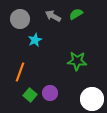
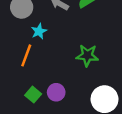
orange line: (20, 72) -> (26, 55), moved

